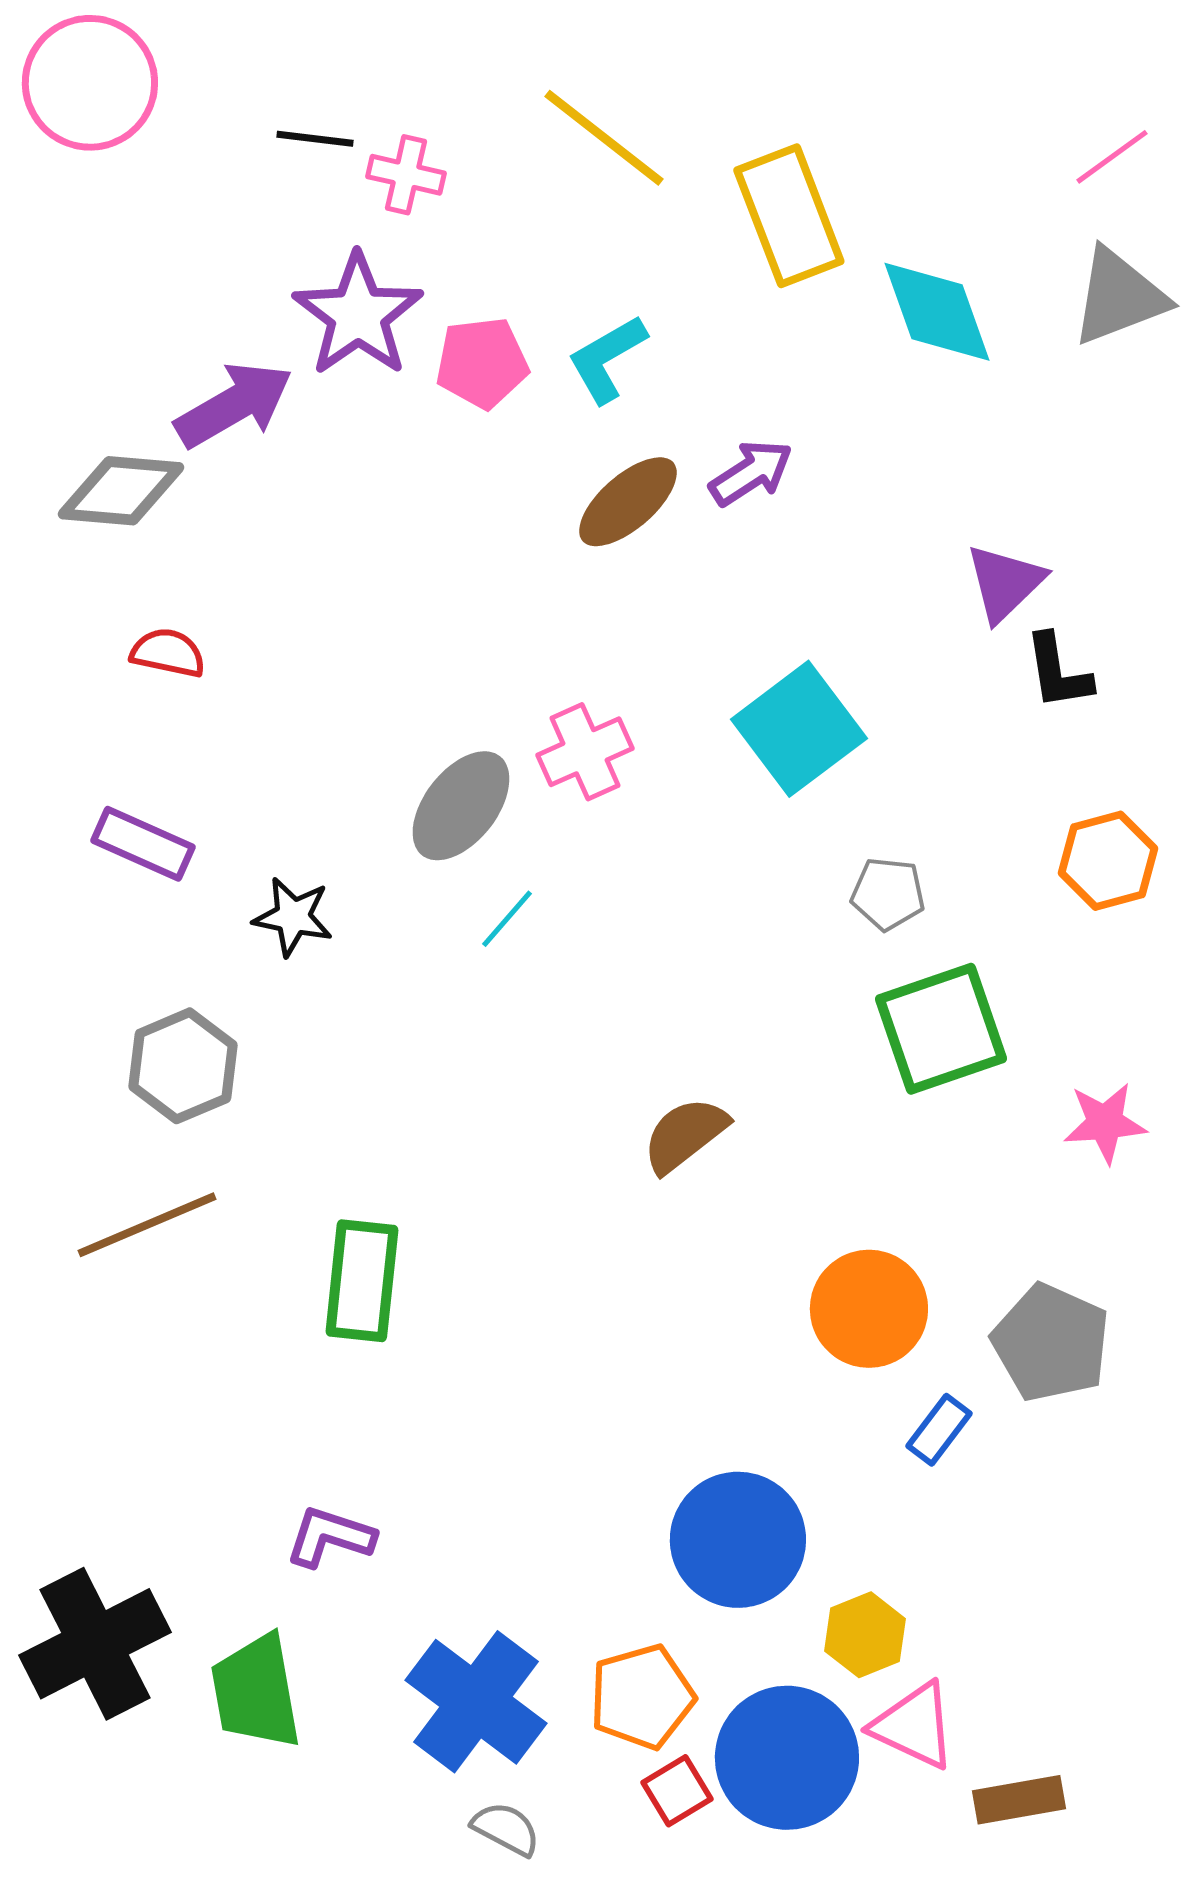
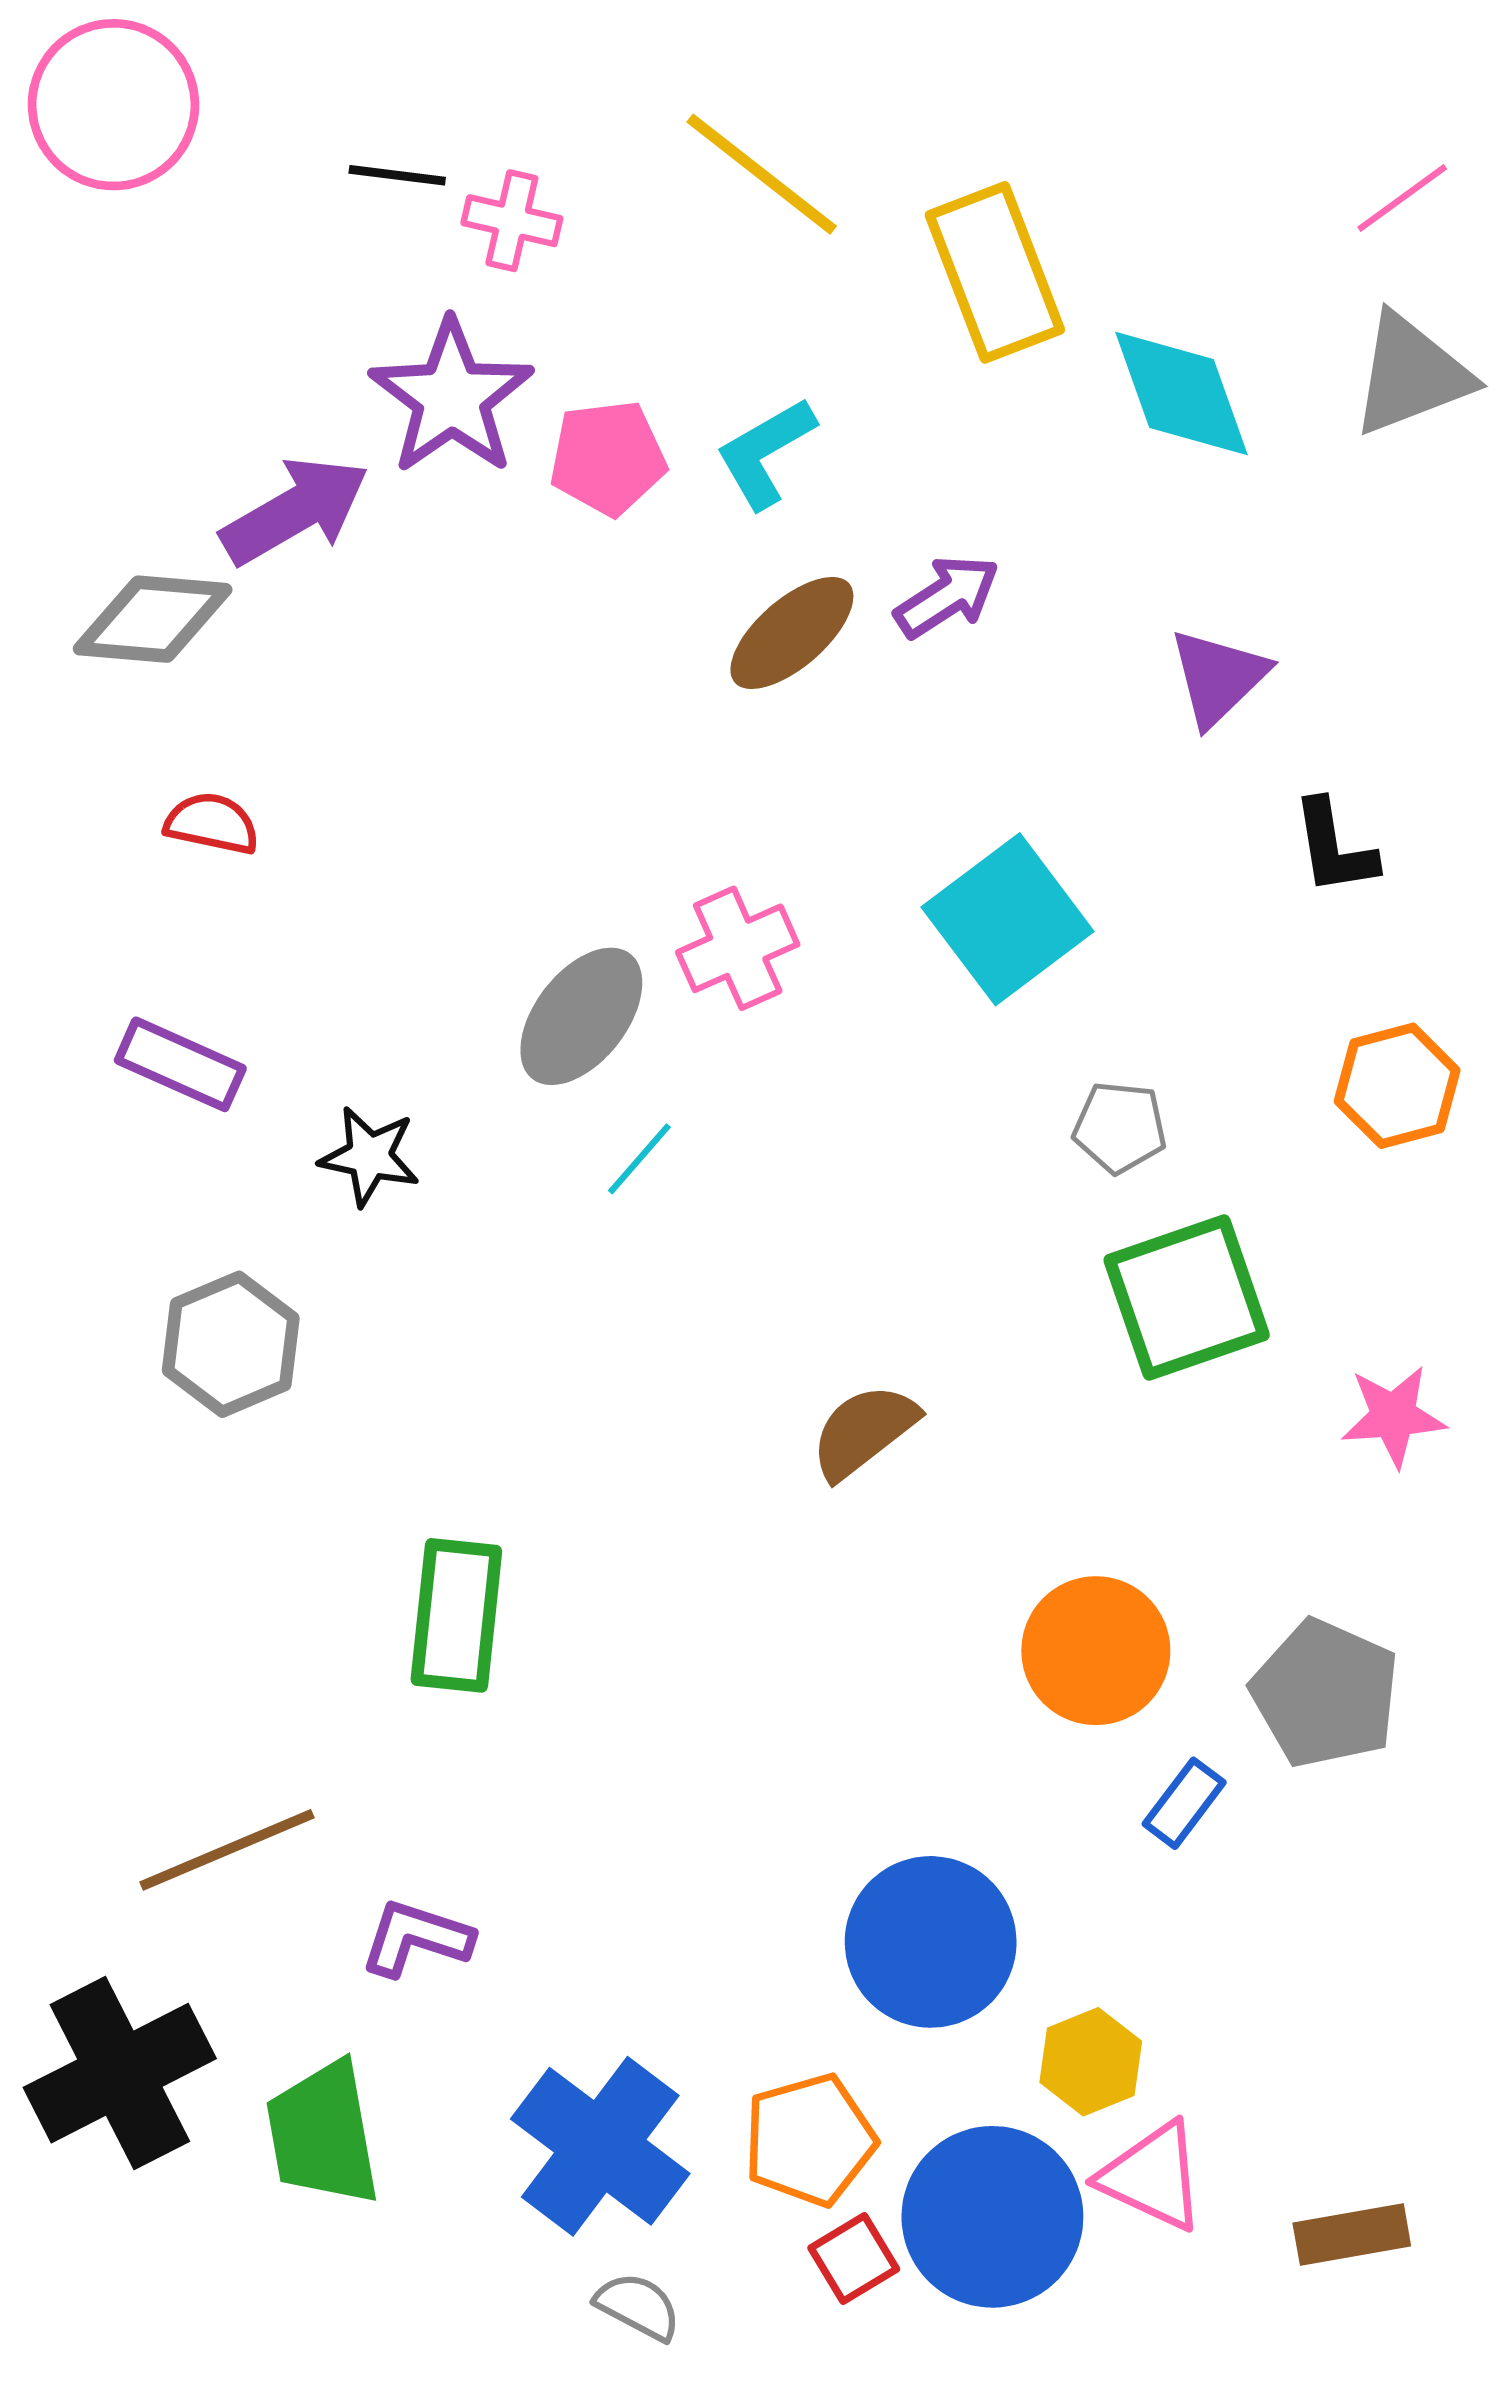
purple triangle: (1005, 583) -> (1218, 677), moved
brown line: (147, 1225) -> (227, 1850), moved
brown rectangle: (1019, 1800) -> (1352, 2234), moved

